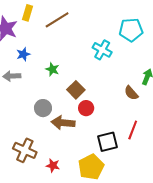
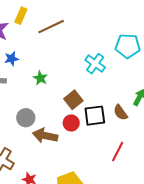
brown square: (76, 90) -> (73, 100), moved
black square: (107, 142) -> (95, 116), moved

